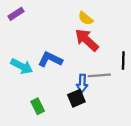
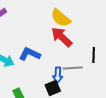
yellow semicircle: (86, 18) -> (61, 18), size x1.5

